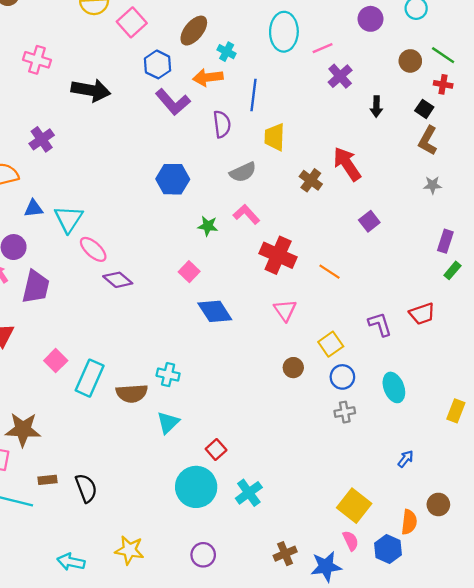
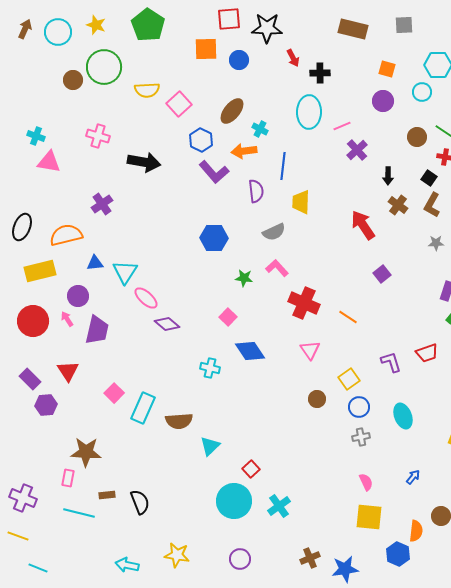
brown cross: (311, 180) -> (398, 205), moved
cyan cross: (168, 375) -> (210, 368), moved
yellow square: (354, 506) -> (369, 517), turned -32
pink semicircle: (351, 541) -> (366, 482), moved

